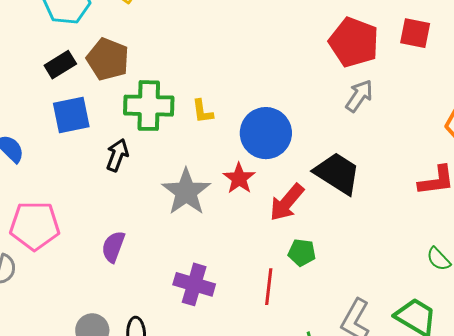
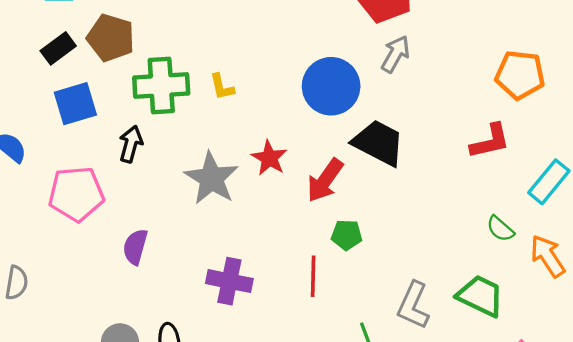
blue circle: (266, 133) -> (331, 86), moved
pink pentagon: (35, 226) -> (76, 194), moved

